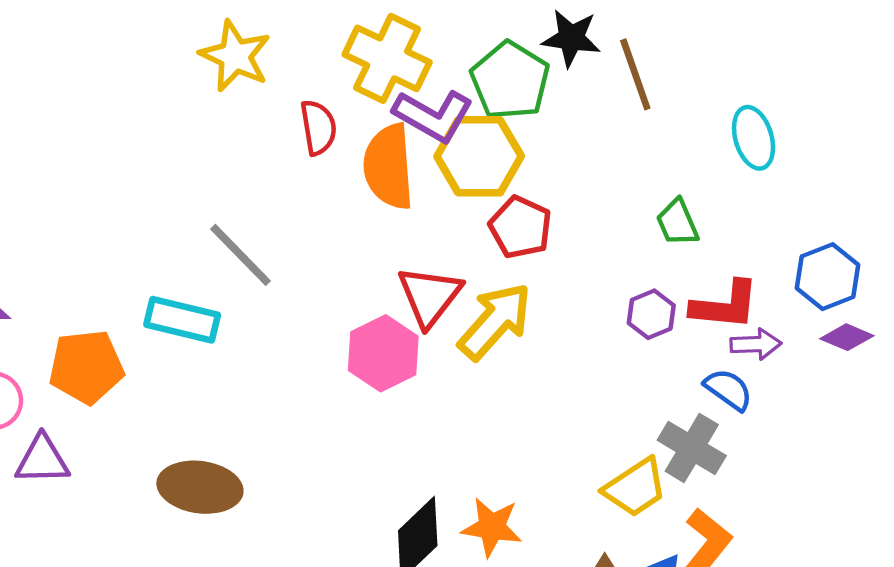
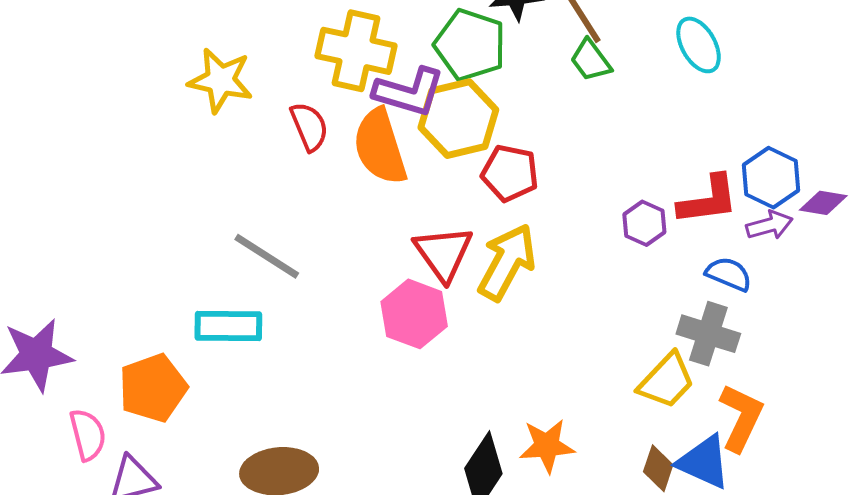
green trapezoid: (677, 223) -> (591, 60), moved
blue hexagon: (828, 277) -> (771, 178), moved
purple arrow: (756, 344) -> (769, 225), moved

